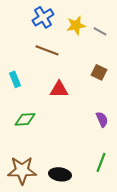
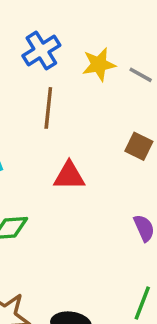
brown line: (47, 50) -> (48, 108), turned 75

